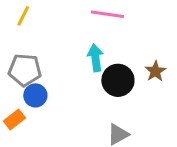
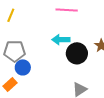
cyan arrow: (95, 58) -> (61, 40), turned -78

